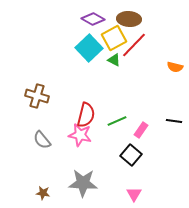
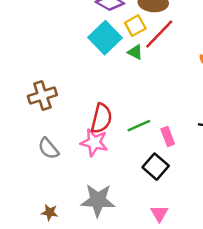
yellow square: (114, 38) -> (135, 26), size x0.7
brown cross: (37, 96) -> (42, 95), turned -35
pink rectangle: (141, 130) -> (168, 136), turned -56

